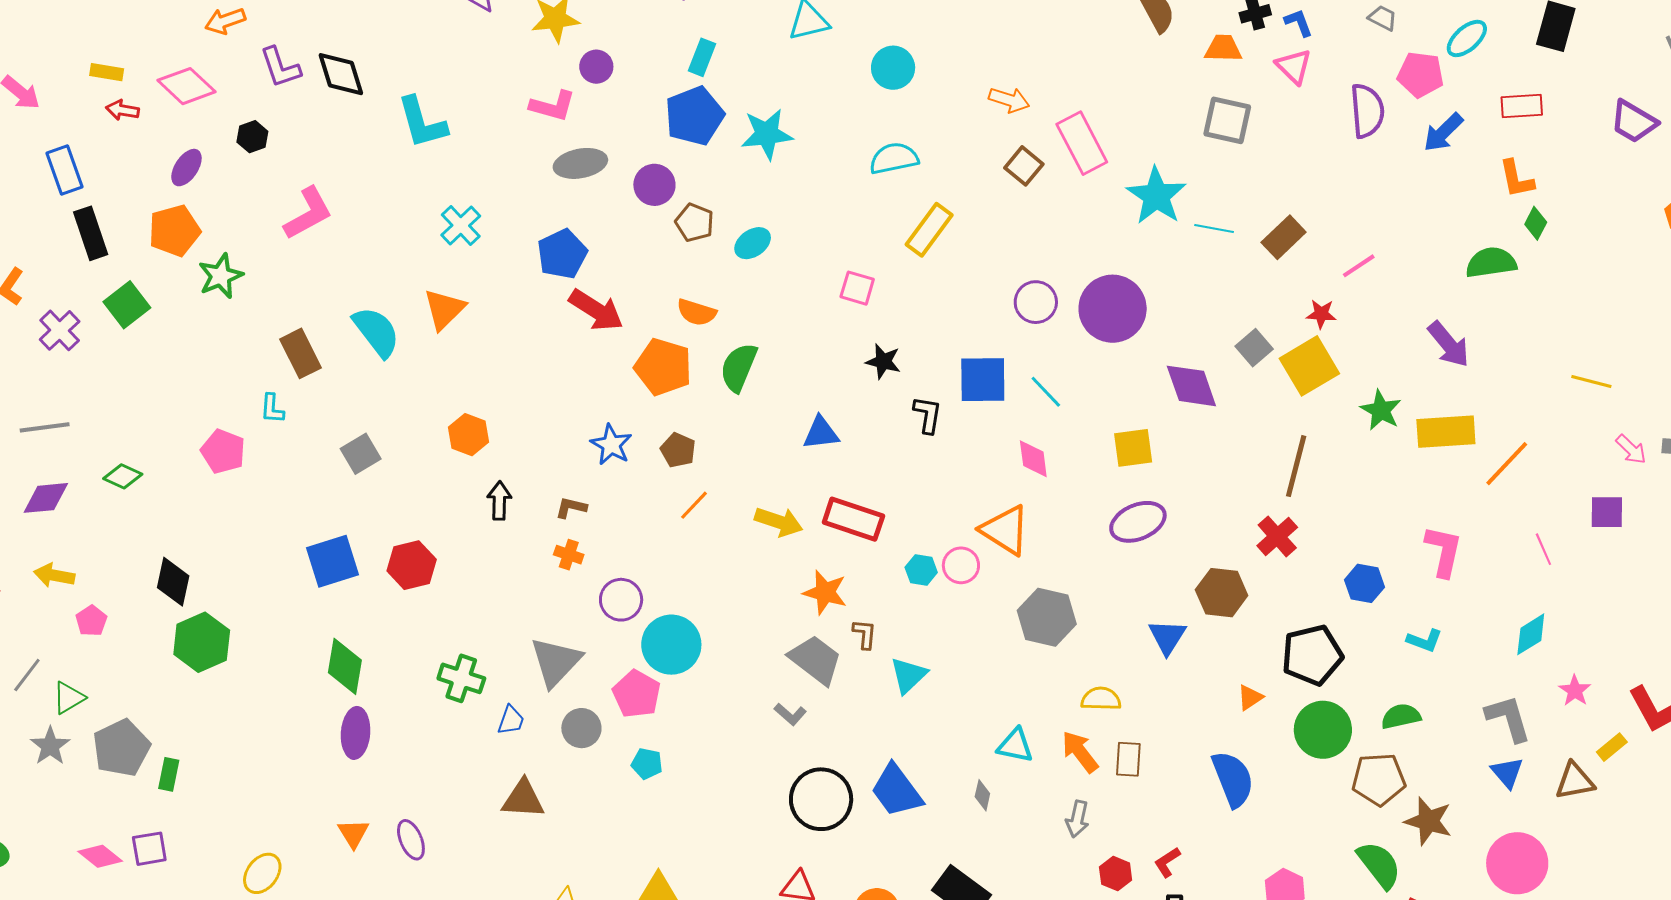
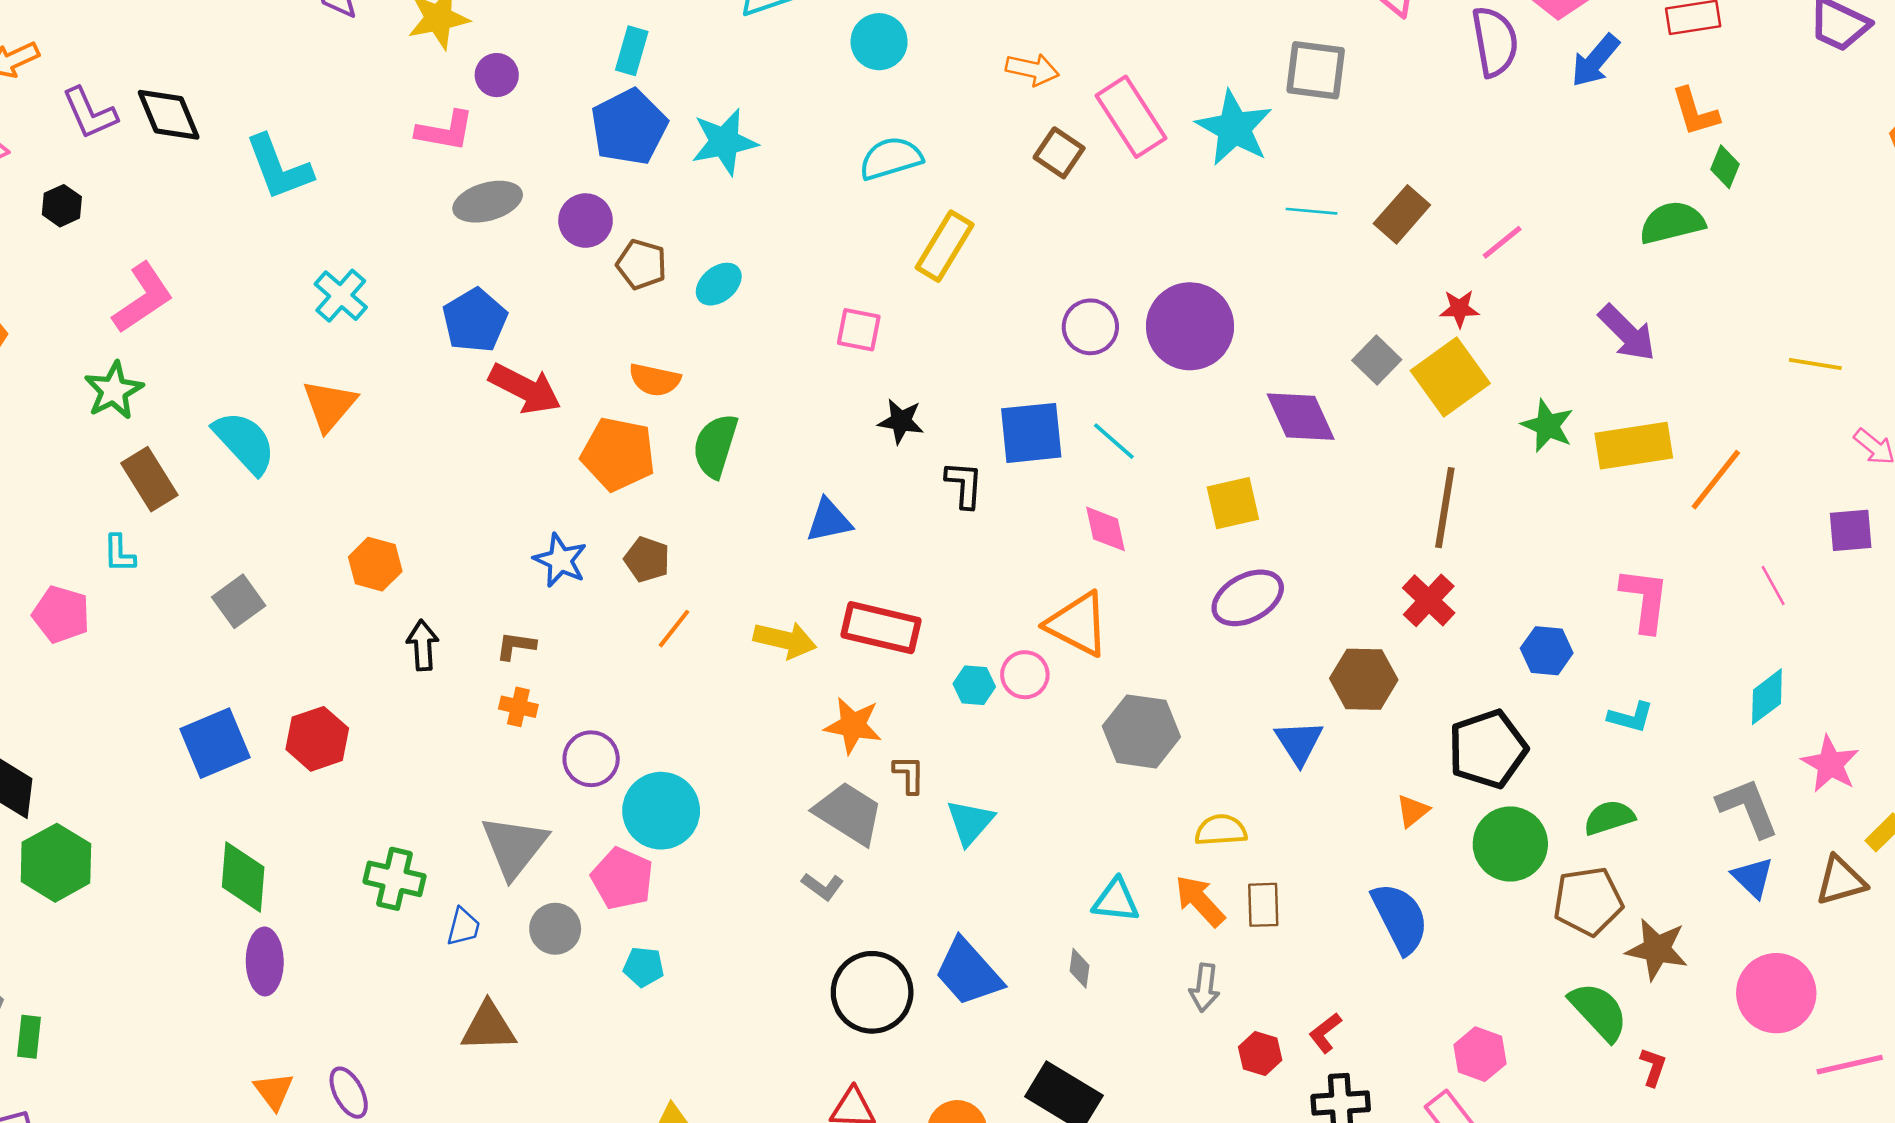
cyan star: (1156, 196) -> (1234, 128), moved
green star: (221, 276) -> (114, 390), moved
pink star: (1575, 691) -> (1830, 764), size x1.4

